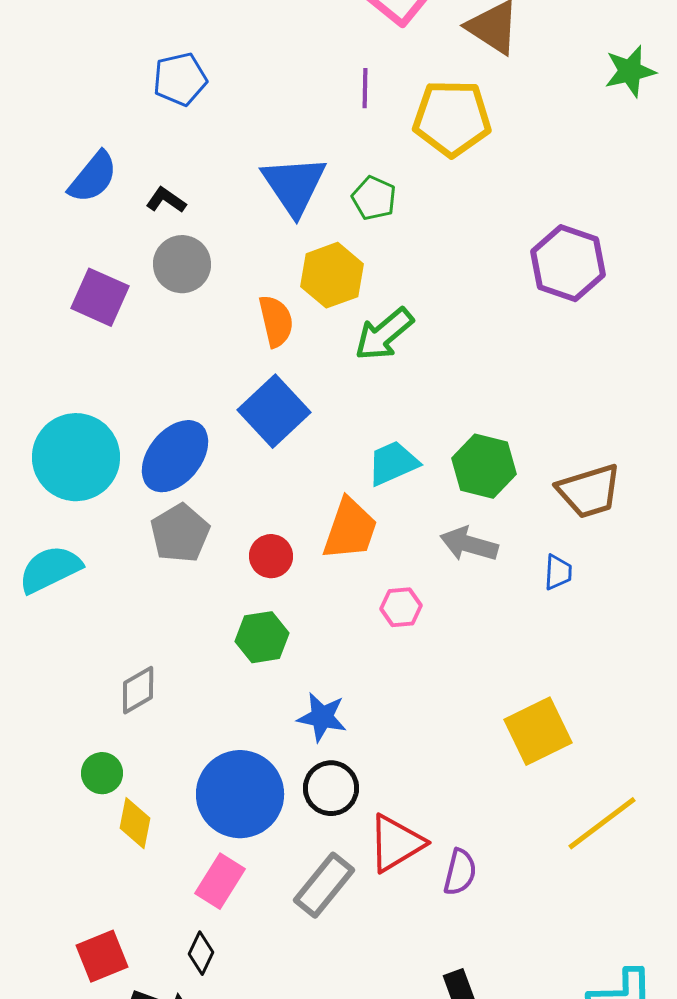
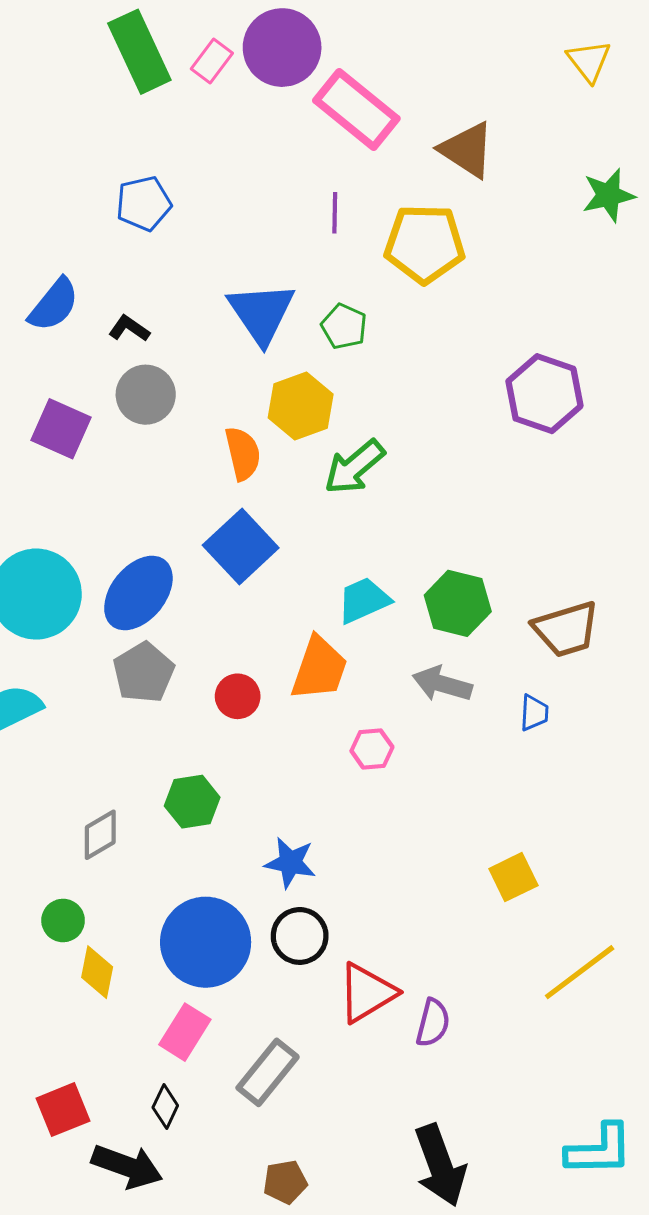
green hexagon: (262, 637) -> (192, 802), moved
yellow square: (538, 731) -> (513, 877), size x0.7
gray rectangle: (324, 885) -> (268, 1072), moved

